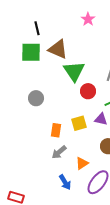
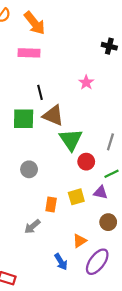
black line: (37, 28) -> (40, 92), moved
gray arrow: (59, 152) -> (32, 227), moved

